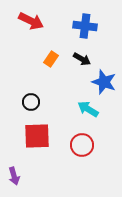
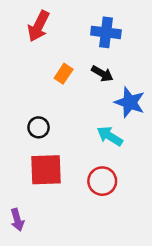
red arrow: (31, 21) -> (39, 26), turned 90

